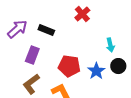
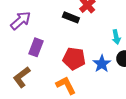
black rectangle: (46, 30) -> (71, 17), moved
brown L-shape: (31, 84) -> (22, 77), moved

